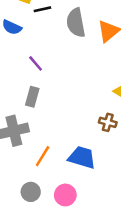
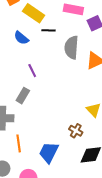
orange line: (43, 156) -> (19, 143), turned -54
blue trapezoid: (82, 157) -> (49, 152), turned -95

